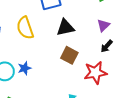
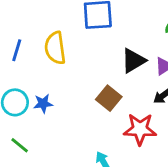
black triangle: (65, 28) -> (133, 61), moved, turned -30

